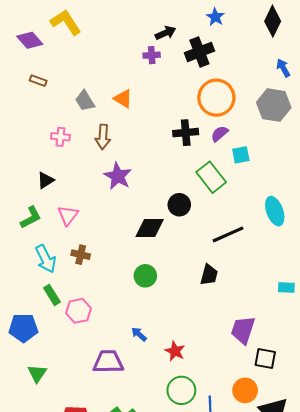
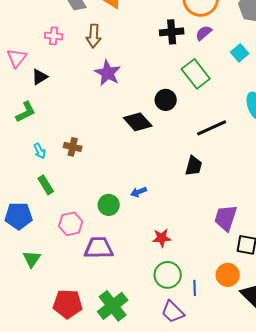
cyan square: (241, 155) -> (240, 53), moved, turned -30
pink triangle: (68, 215) -> (17, 58), moved
black diamond: (150, 228) -> (138, 122), turned 48
cyan arrow: (46, 259) -> (40, 151), size x0.6
green circle: (145, 276) -> (109, 205), moved
pink hexagon: (79, 311) -> (71, 224), moved
blue arrow: (139, 334) -> (139, 192), moved, turned -63
red star: (175, 351) -> (162, 238), turned -30

